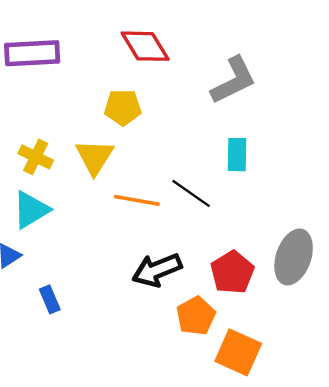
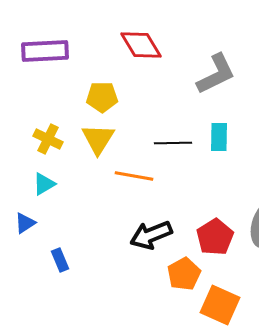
yellow pentagon: (123, 107) -> (102, 97), moved
black line: (191, 193) -> (173, 143), moved, turned -36
cyan triangle: (31, 210) -> (44, 184), size x0.7

